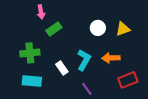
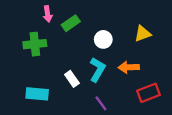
white circle: (98, 28) -> (103, 39), moved
green rectangle: (54, 29) -> (71, 23), moved
green cross: (30, 53) -> (35, 44), moved

